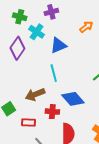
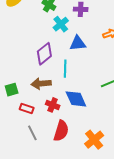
purple diamond: (17, 48) -> (44, 54), moved

